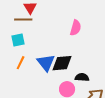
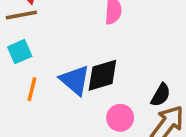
black semicircle: (82, 77) -> (161, 95), moved, turned 128

